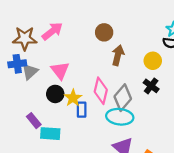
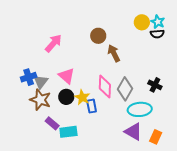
brown star: (25, 38) -> (40, 100), moved, turned 30
brown arrow: (118, 55) -> (114, 53), turned -30
yellow circle: (153, 61) -> (142, 22), moved
black cross: (151, 86) -> (155, 85), moved
cyan ellipse: (120, 117) -> (140, 109), moved

